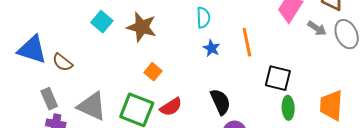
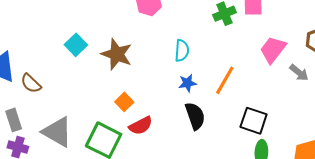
orange line: (247, 42) -> (225, 80), turned 36
blue star: (212, 48) -> (187, 83), turned 30
black semicircle: (220, 102) -> (195, 116), moved
red semicircle: (171, 107) -> (141, 126), moved

